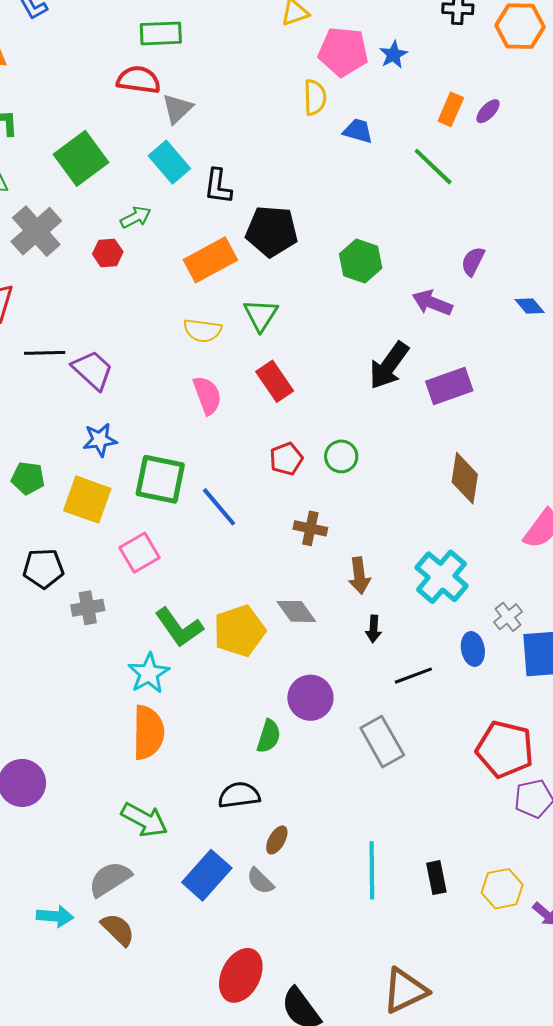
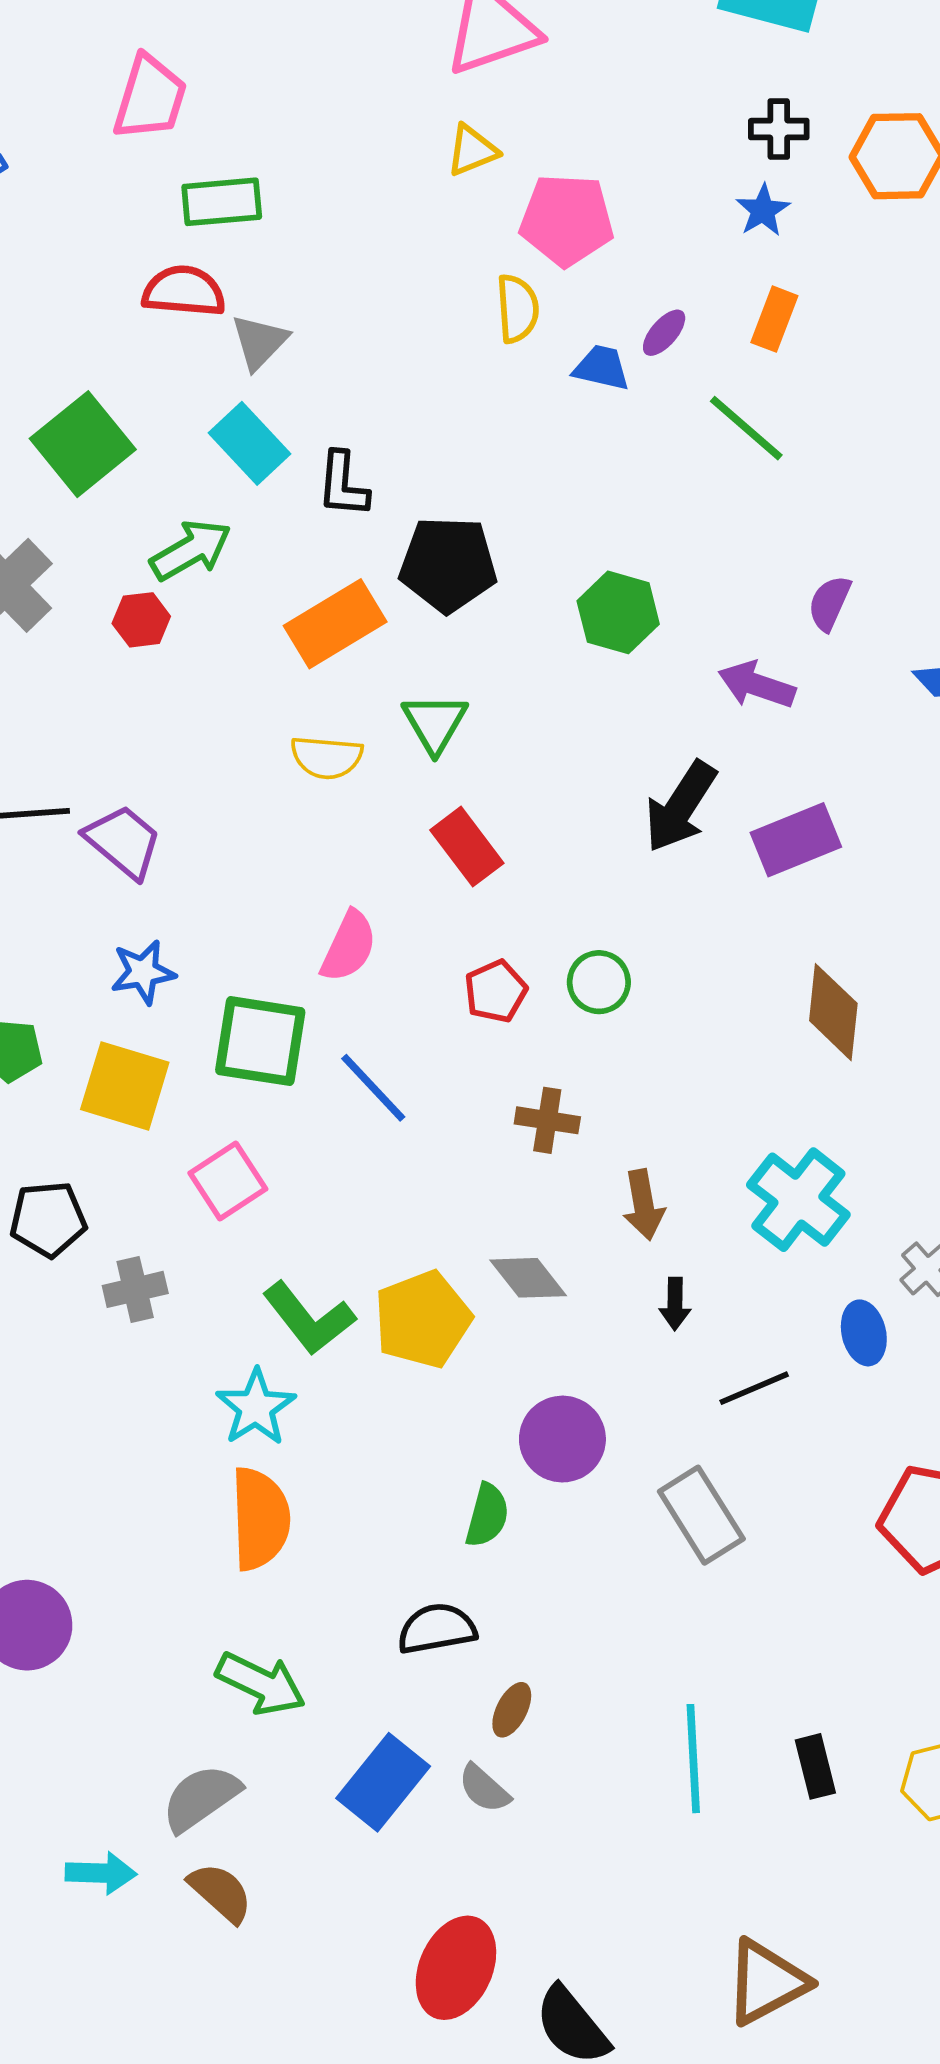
blue star: (393, 55) -> (763, 210), moved
purple ellipse: (488, 111) -> (664, 333), moved
green arrow: (136, 217) -> (191, 550), size x1.4
pink semicircle: (207, 395) -> (349, 946), moved, turned 48

